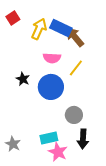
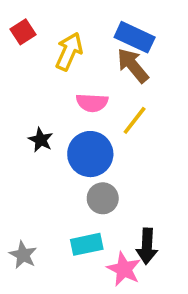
blue rectangle: (61, 28) -> (135, 37), moved
gray circle: (74, 115) -> (103, 198), moved
pink star: (58, 152) -> (124, 269), moved

